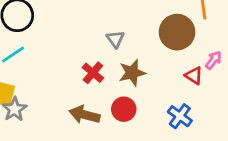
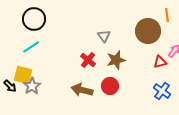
red triangle: (194, 76) -> (160, 62), turned -48
blue cross: (180, 116) -> (162, 91), moved

